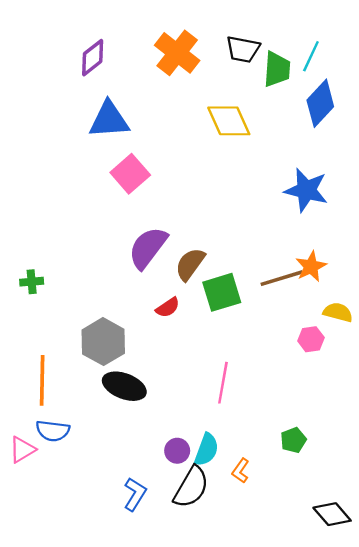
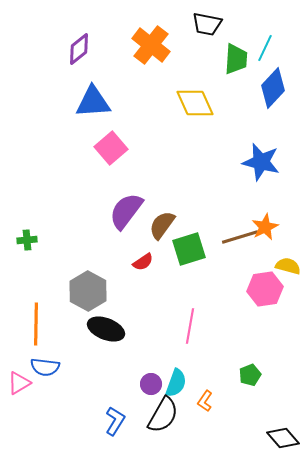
black trapezoid: (243, 49) -> (207, 24), moved
pink hexagon: (311, 339) -> (265, 289), size x1.6

